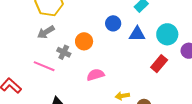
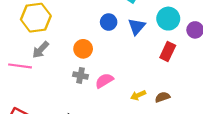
blue triangle: (137, 34) -> (137, 27), turned -36
gray cross: (64, 52) -> (81, 75), moved
pink line: (44, 66) -> (20, 66), moved

